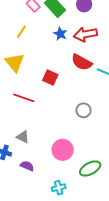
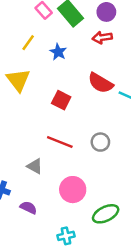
blue star: (60, 34) -> (58, 52), moved
red arrow: (85, 34) -> (102, 38), moved, size x0.7
red line: (24, 98) -> (60, 142), moved
gray triangle: (23, 137) -> (35, 166), moved

